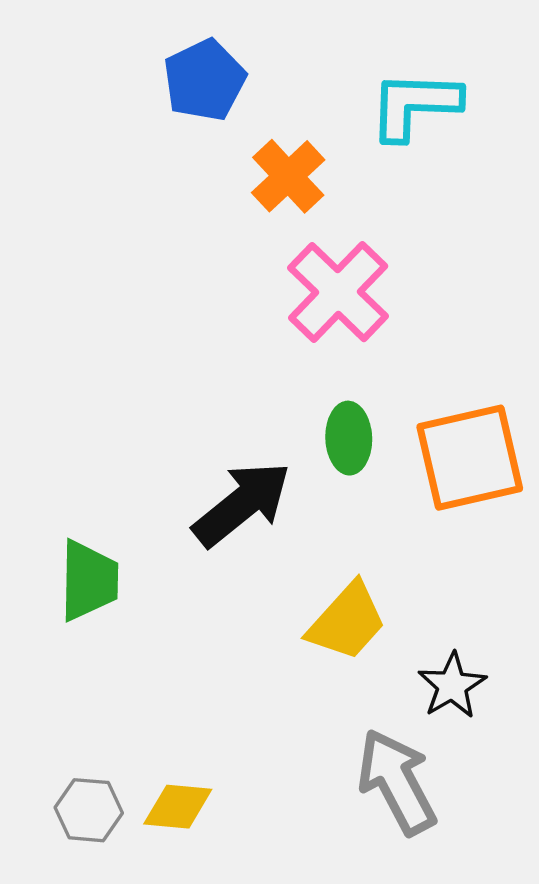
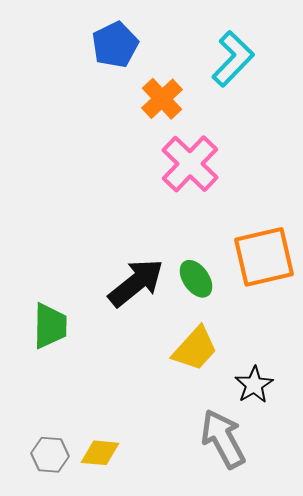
cyan L-shape: (415, 105) -> (233, 59), turned 132
green ellipse: (349, 438) -> (196, 279), moved, turned -33

